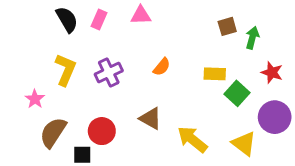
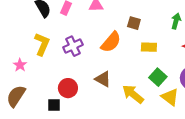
brown square: (227, 26) -> (134, 23), moved, turned 32
orange semicircle: (162, 67) -> (111, 42), size x1.6
green square: (237, 93) -> (158, 77), moved
brown semicircle: (53, 132) -> (16, 96), moved

